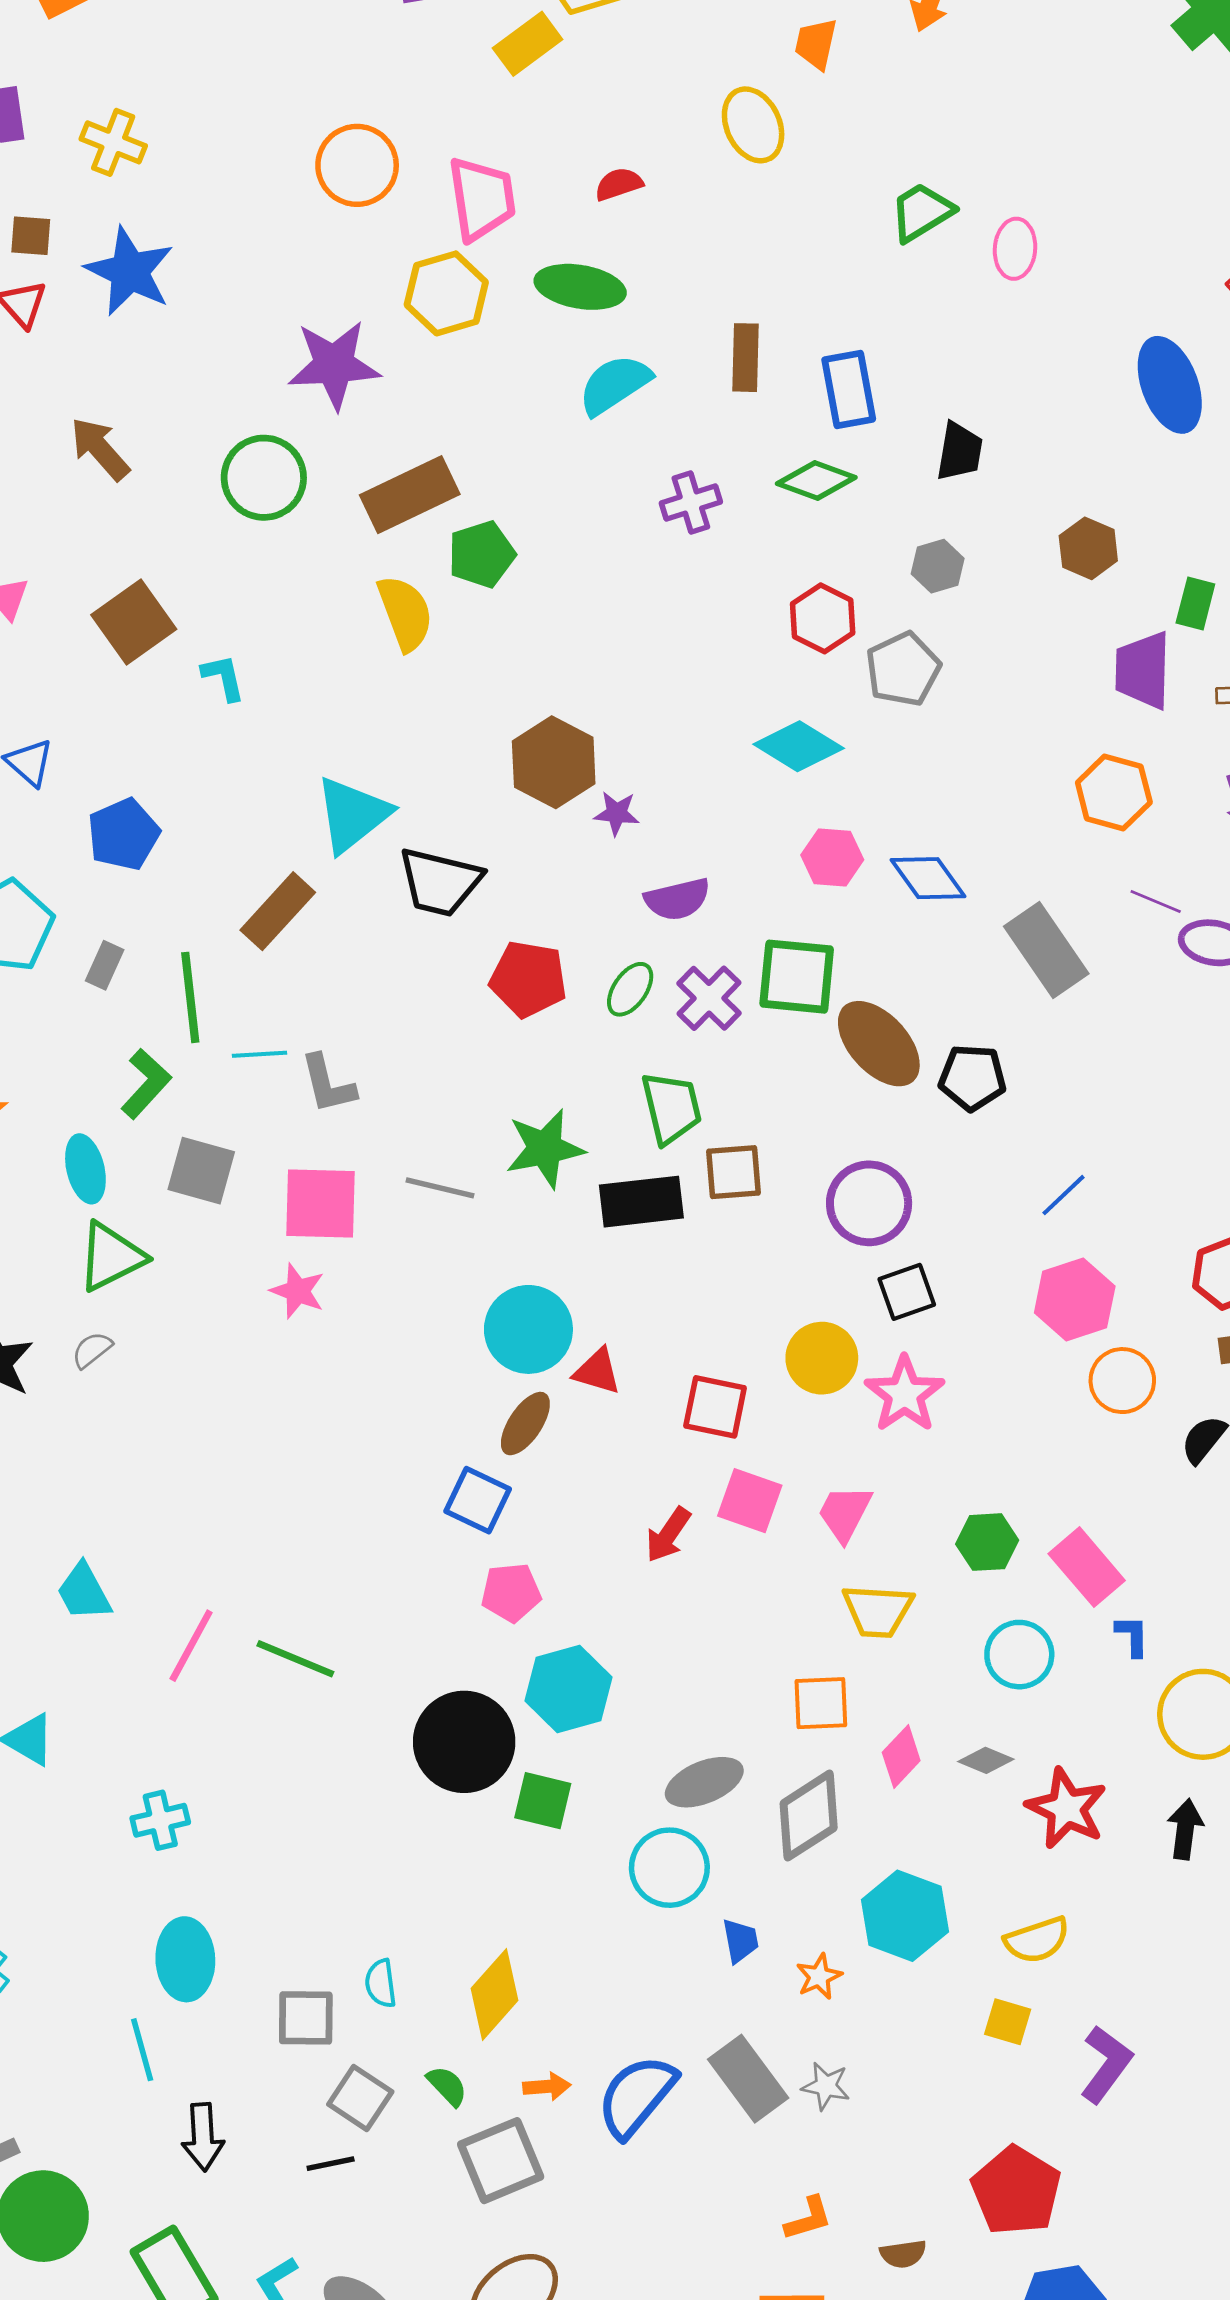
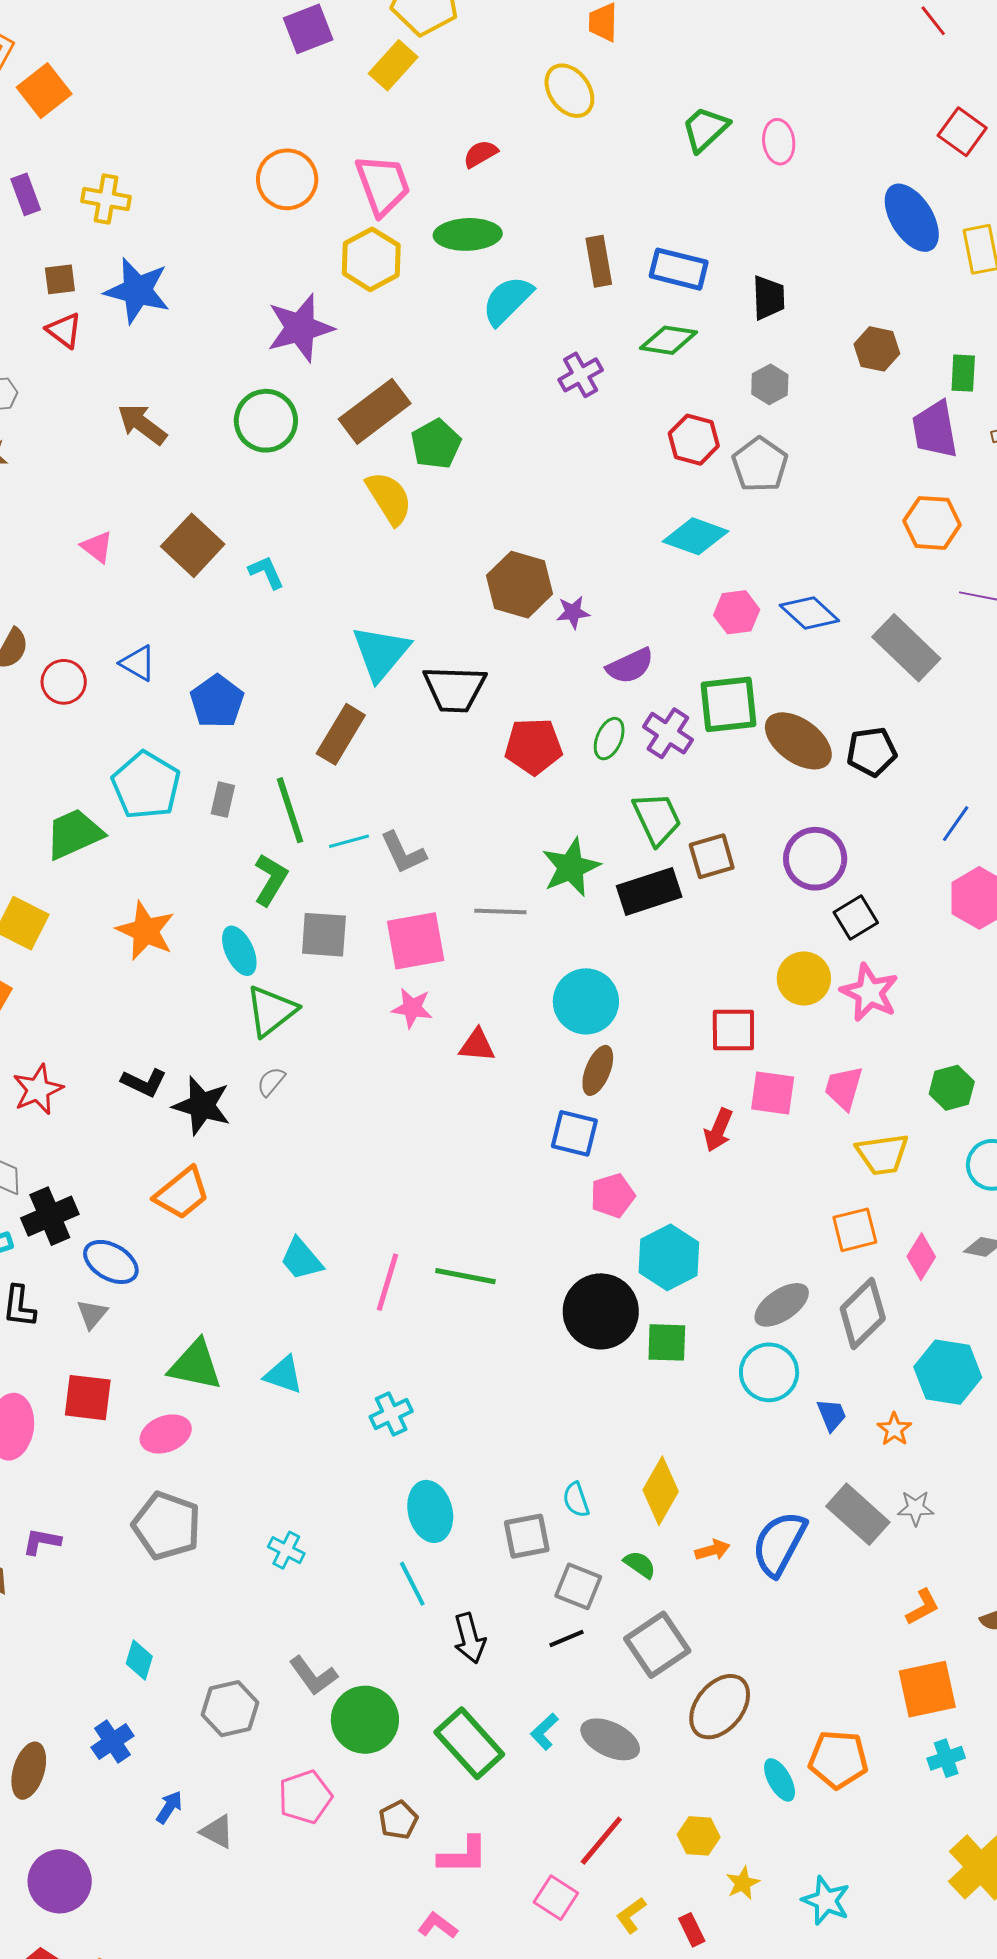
blue rectangle: (849, 389) -> (679, 269), turned -54
red triangle: (597, 1371) -> (477, 1045), moved
gray square: (501, 2161) -> (657, 1645), moved

